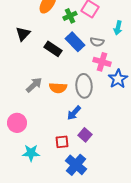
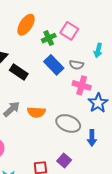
black rectangle: (53, 49) -> (19, 72), moved
gray ellipse: (84, 86) -> (68, 123), moved, turned -65
blue arrow: (74, 113) -> (92, 138), moved, turned -42

